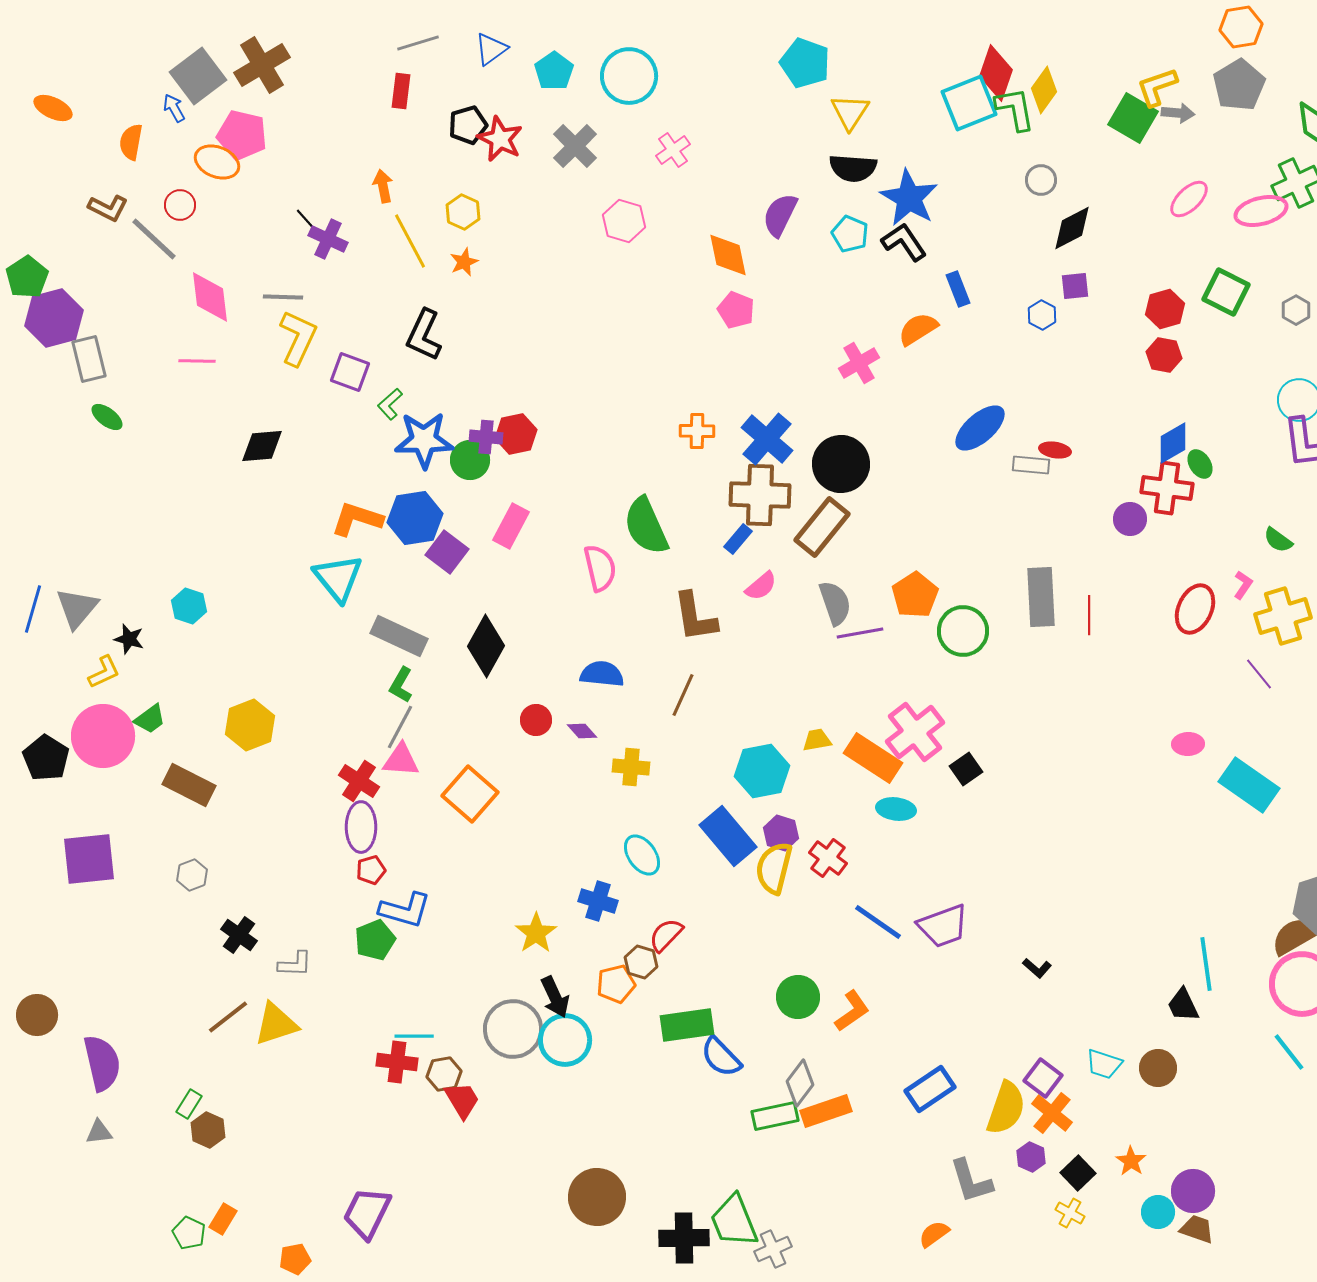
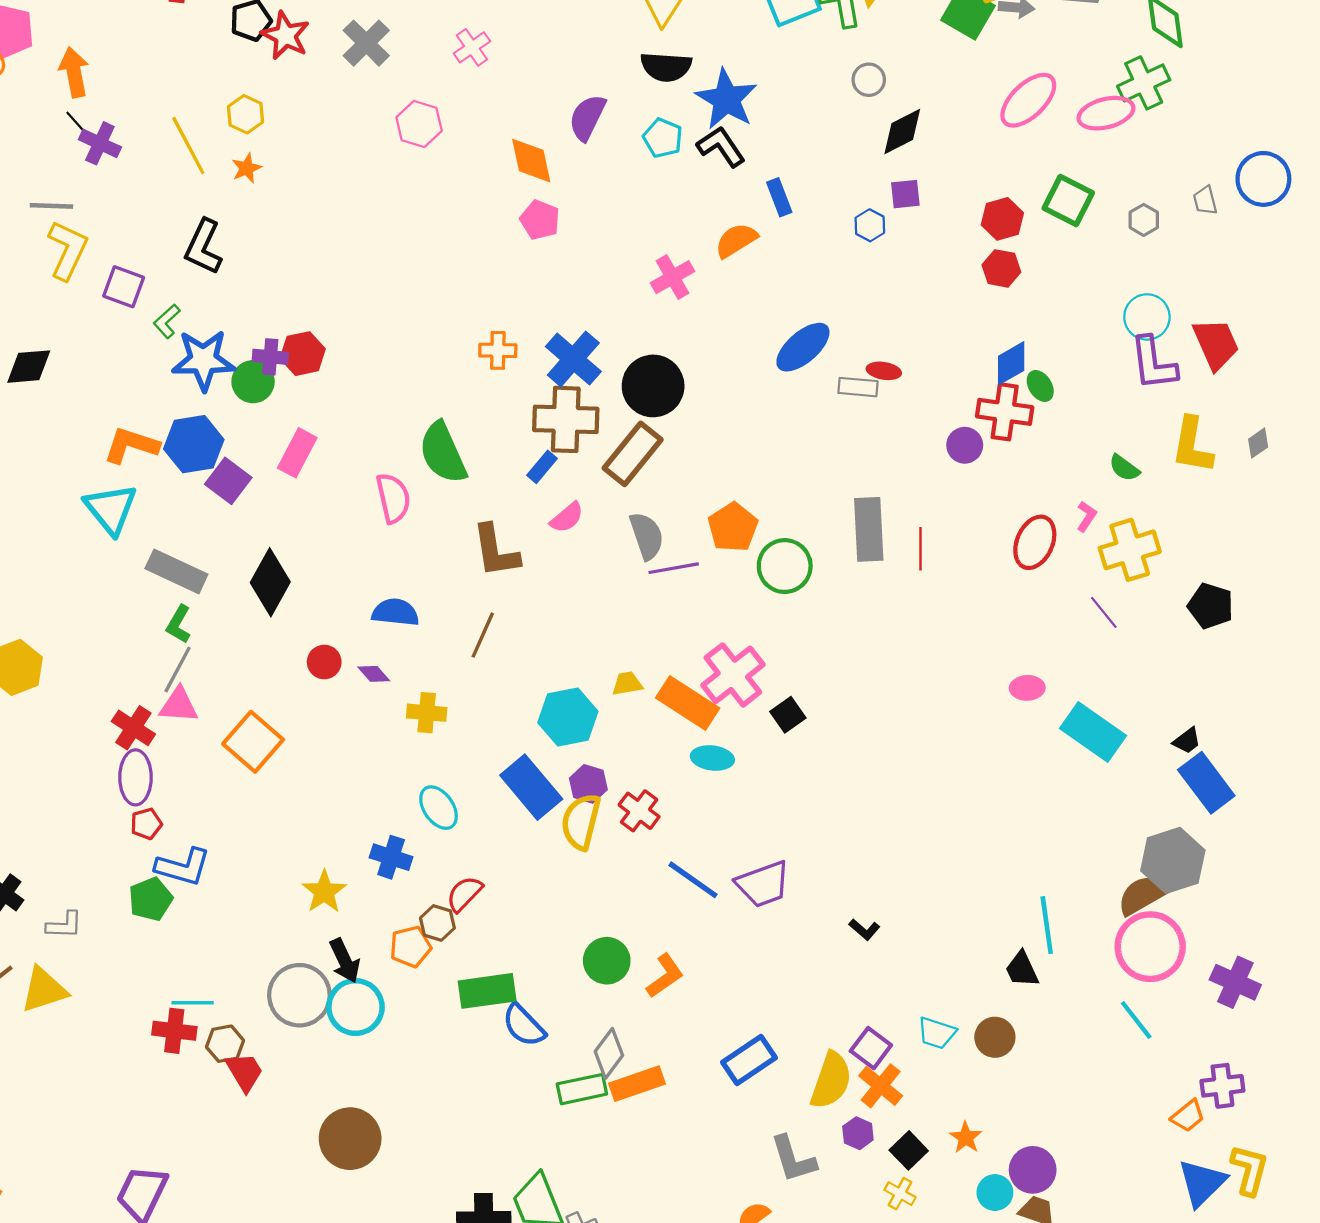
orange arrow: (383, 186) -> (74, 72), moved, size x1.4
pink ellipse: (1189, 199) -> (1028, 100), size x1.4
brown circle: (597, 1197) -> (350, 1139), moved

